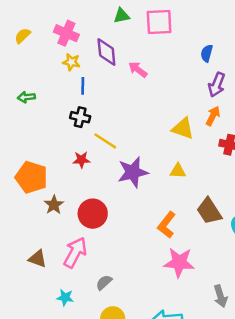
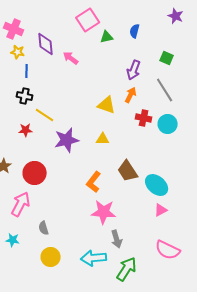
green triangle: (121, 16) -> (107, 37), moved
pink square: (159, 22) -> (88, 20), turned -30
blue semicircle: (207, 53) -> (135, 31), moved
gray semicircle: (104, 282) -> (44, 228), turned -64
gray arrow: (220, 296) -> (117, 239), moved

